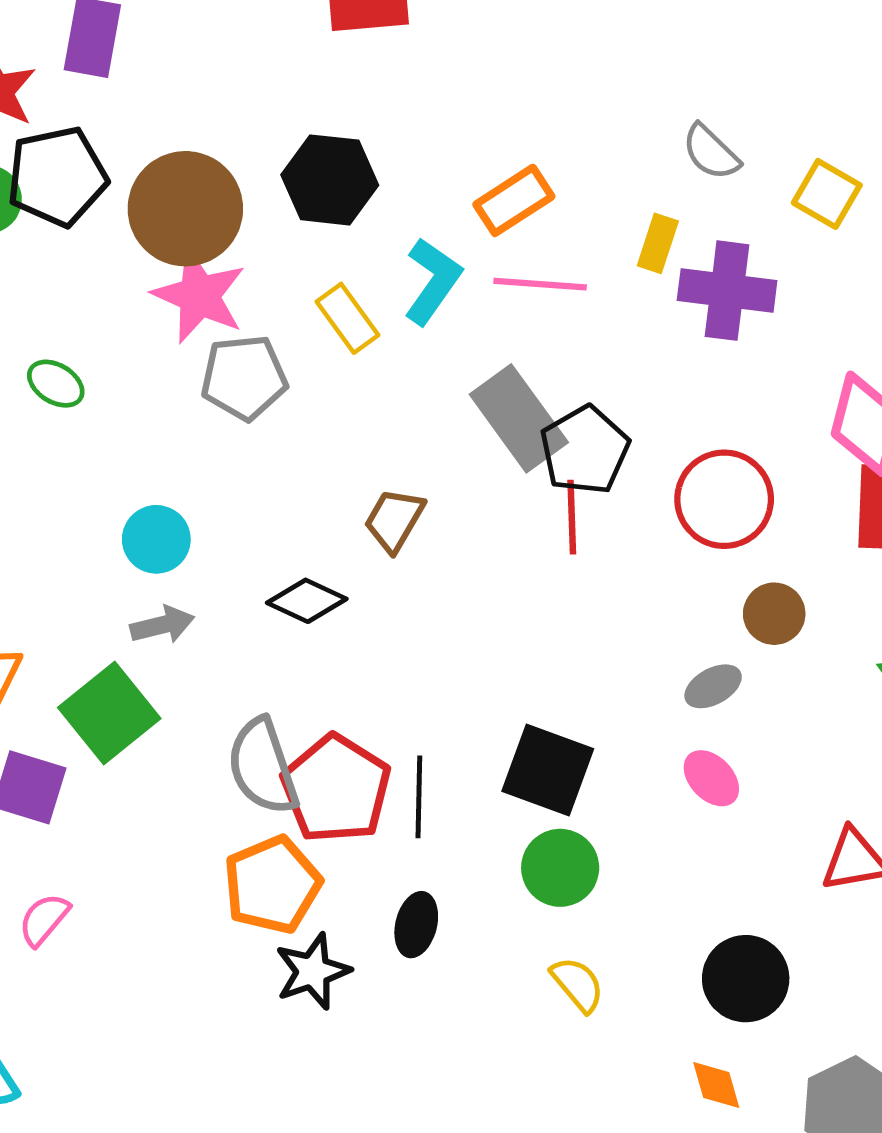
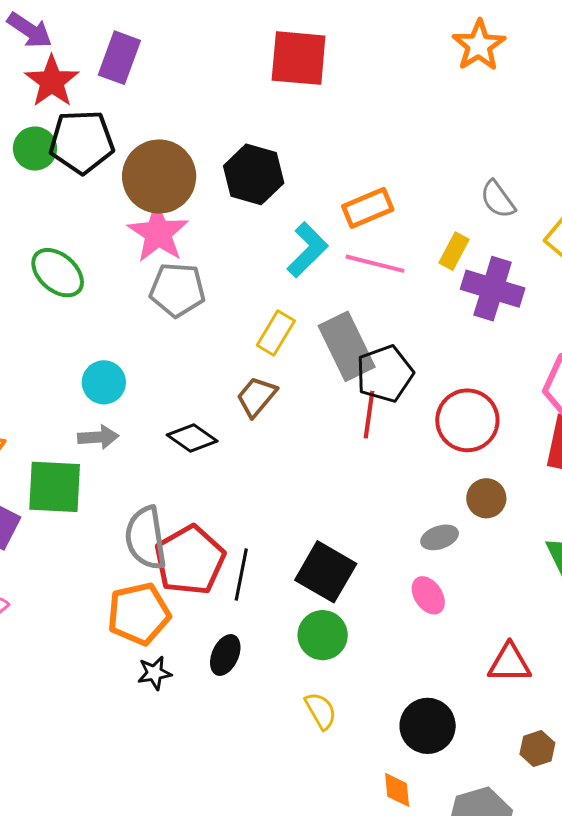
yellow rectangle: (348, 318) -> (276, 333), moved, turned 57
green ellipse: (56, 384) -> (58, 273), size x1.5
green square: (109, 713) -> (55, 487), turned 32
black star: (313, 971) -> (155, 673), size x0.7

